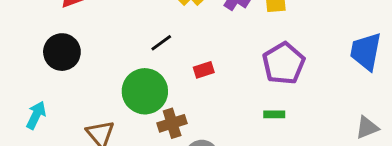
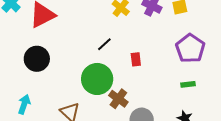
red rectangle: (204, 70) -> (136, 59), turned -72
brown cross: (172, 123) -> (118, 99), turned -30

